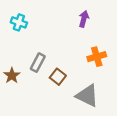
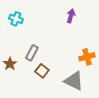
orange cross: (97, 57) -> (87, 57), moved
brown square: (58, 77) -> (42, 71), moved

